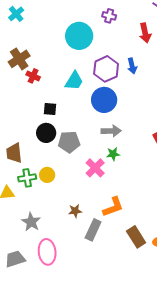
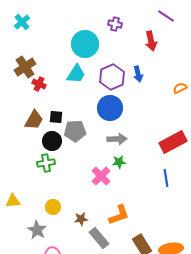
cyan trapezoid: (74, 81) -> (76, 74), moved
gray pentagon: (69, 142) -> (75, 131), moved
brown trapezoid: (14, 153) -> (34, 120), moved, turned -145
yellow circle: (47, 175) -> (53, 207), moved
green cross: (27, 178) -> (46, 163), moved
gray rectangle: (93, 230) -> (99, 238), turned -65

